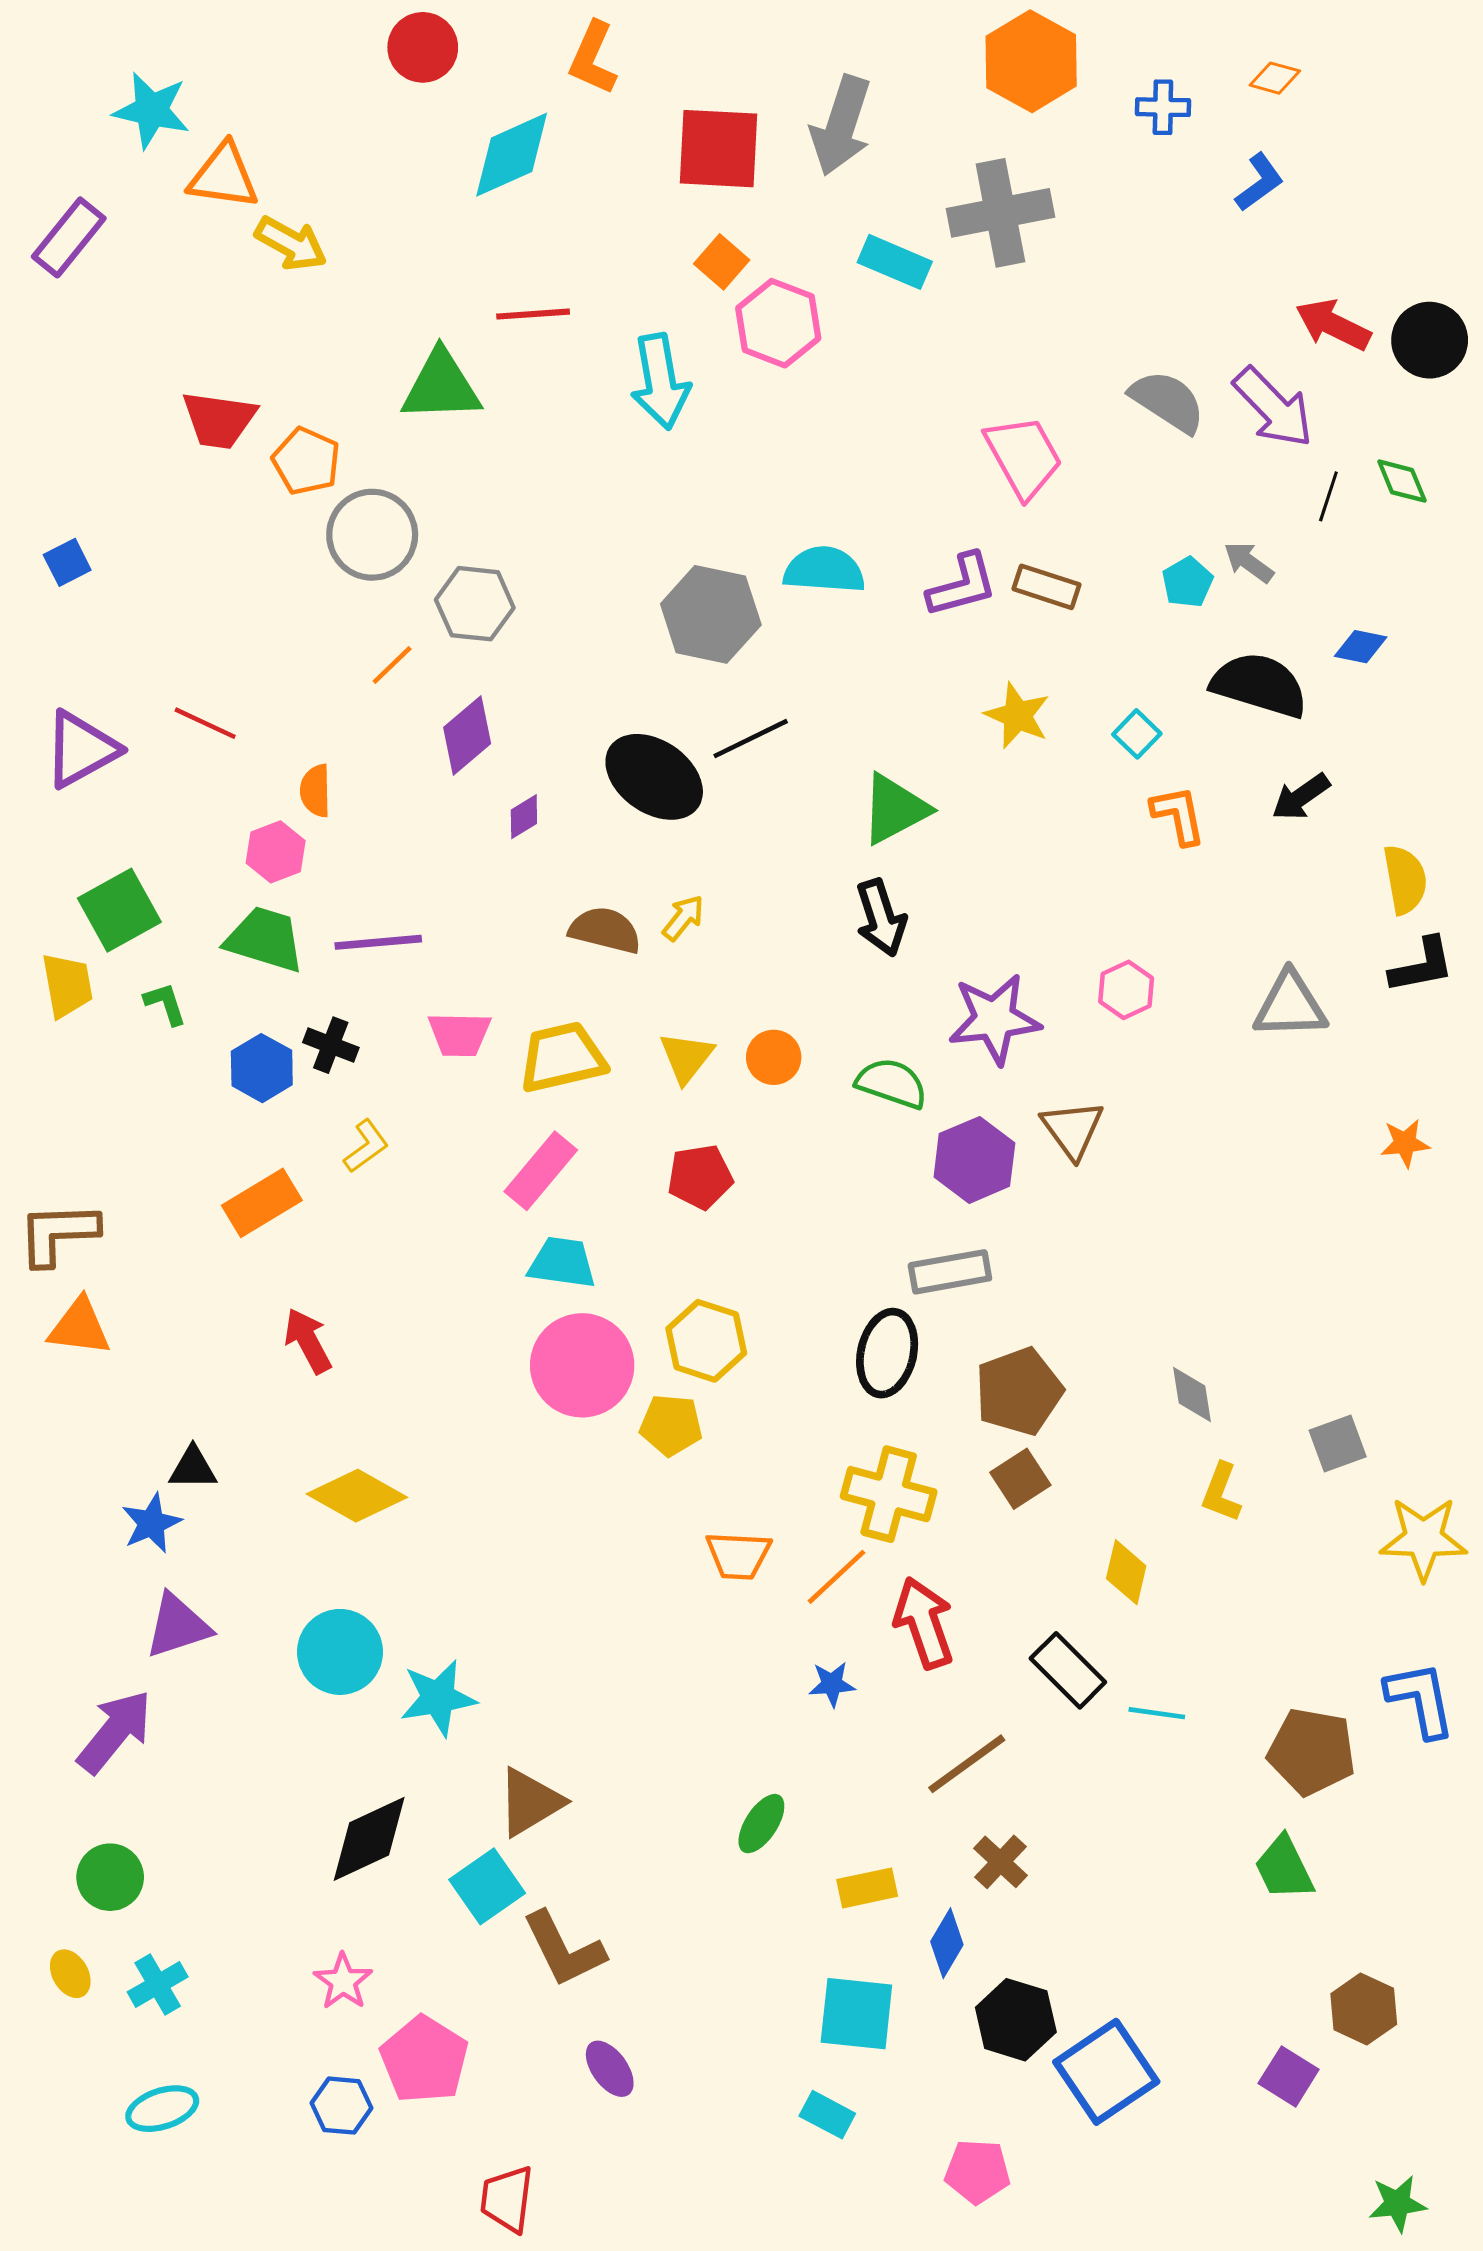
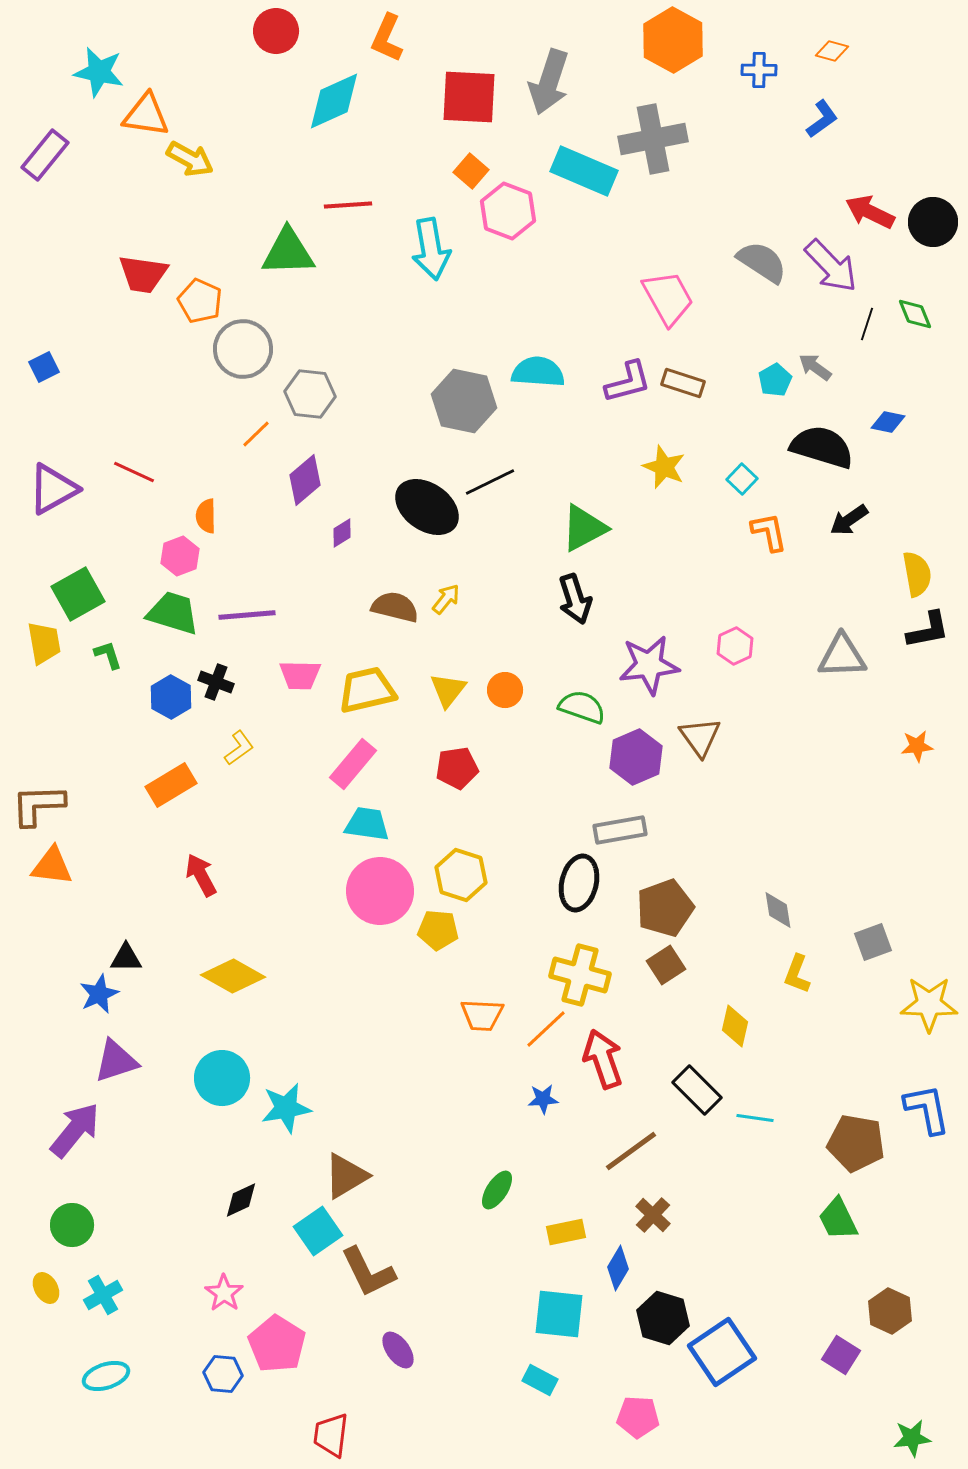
cyan rectangle: (895, 262) -> (584, 171), size x1.4
black diamond: (369, 1839) -> (241, 1200), size x0.6

